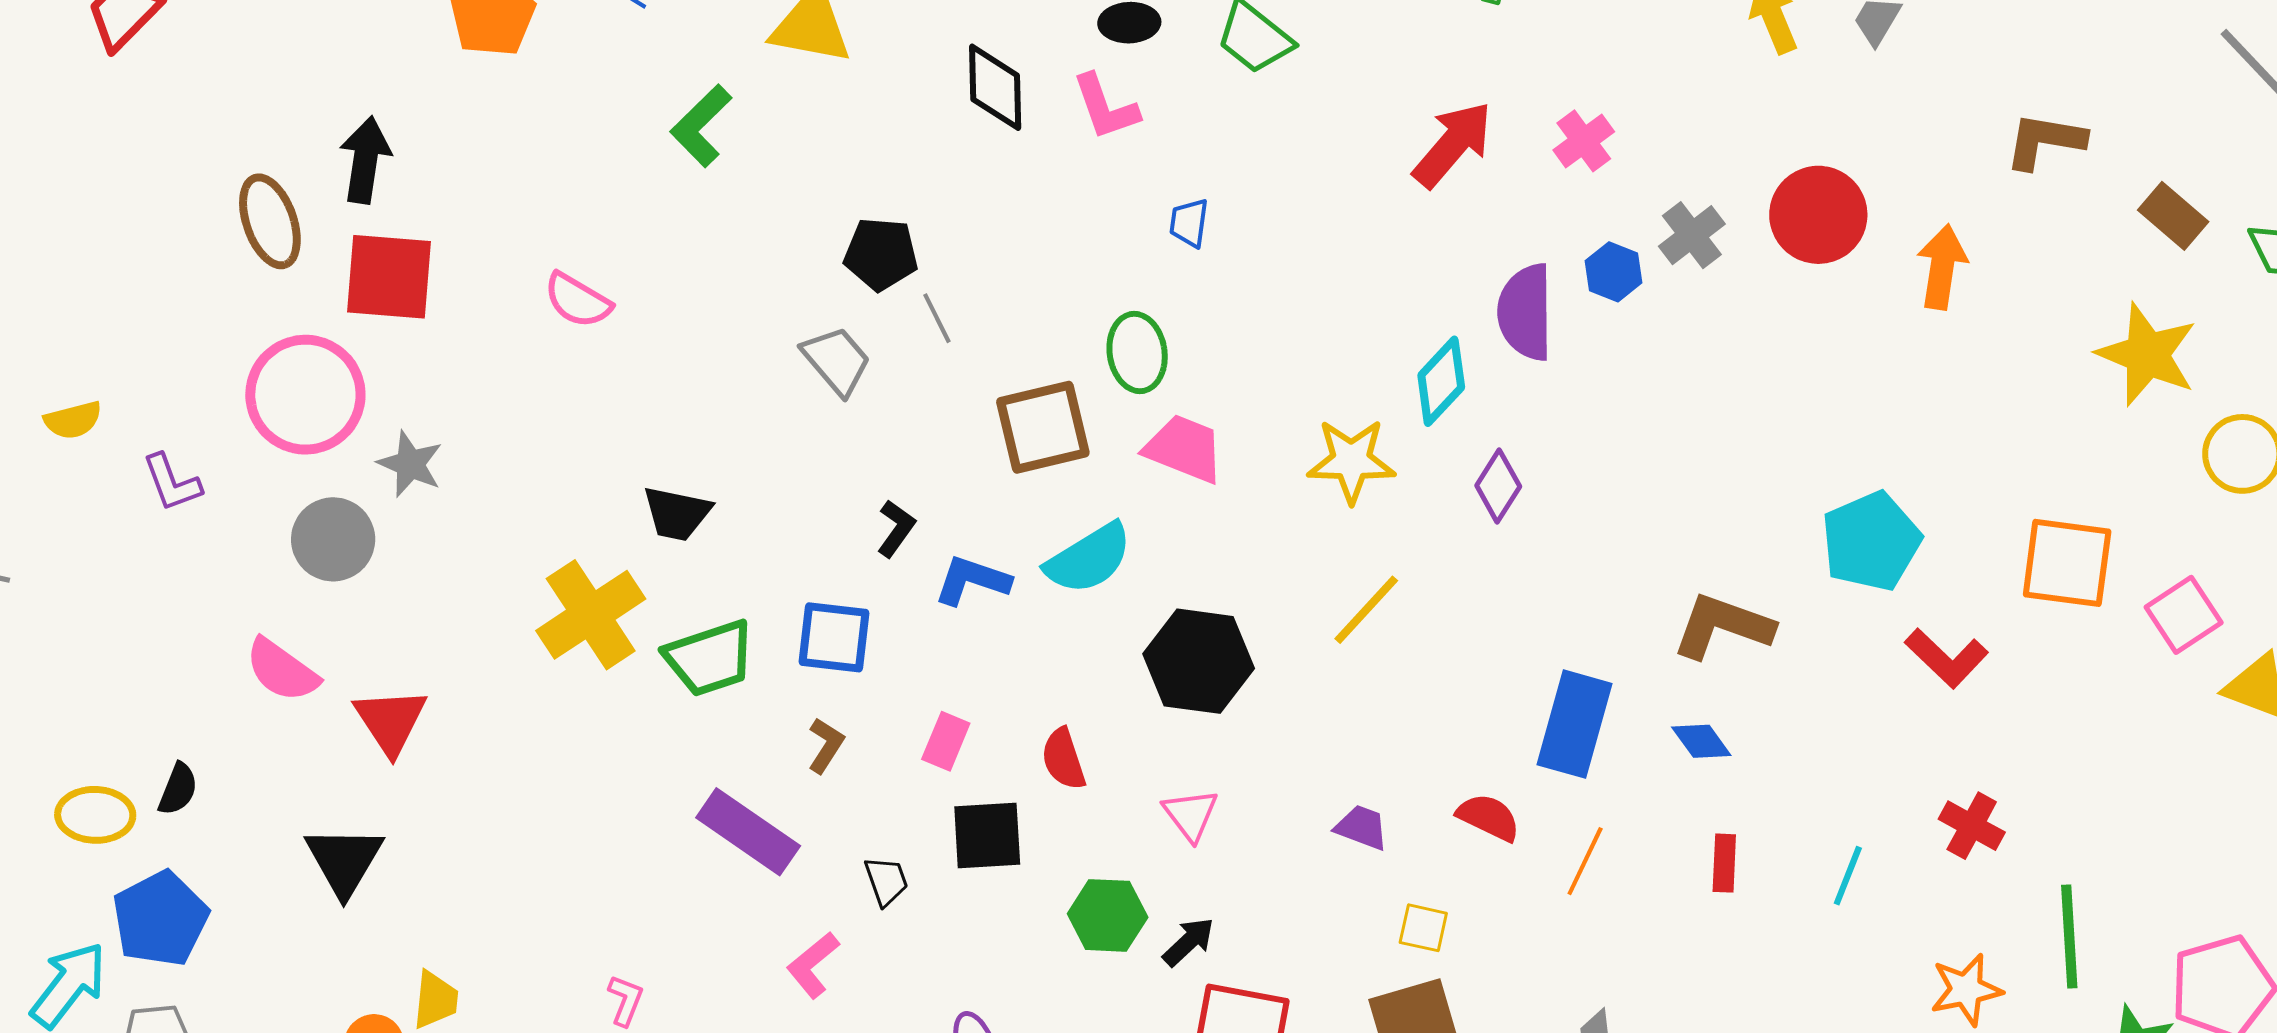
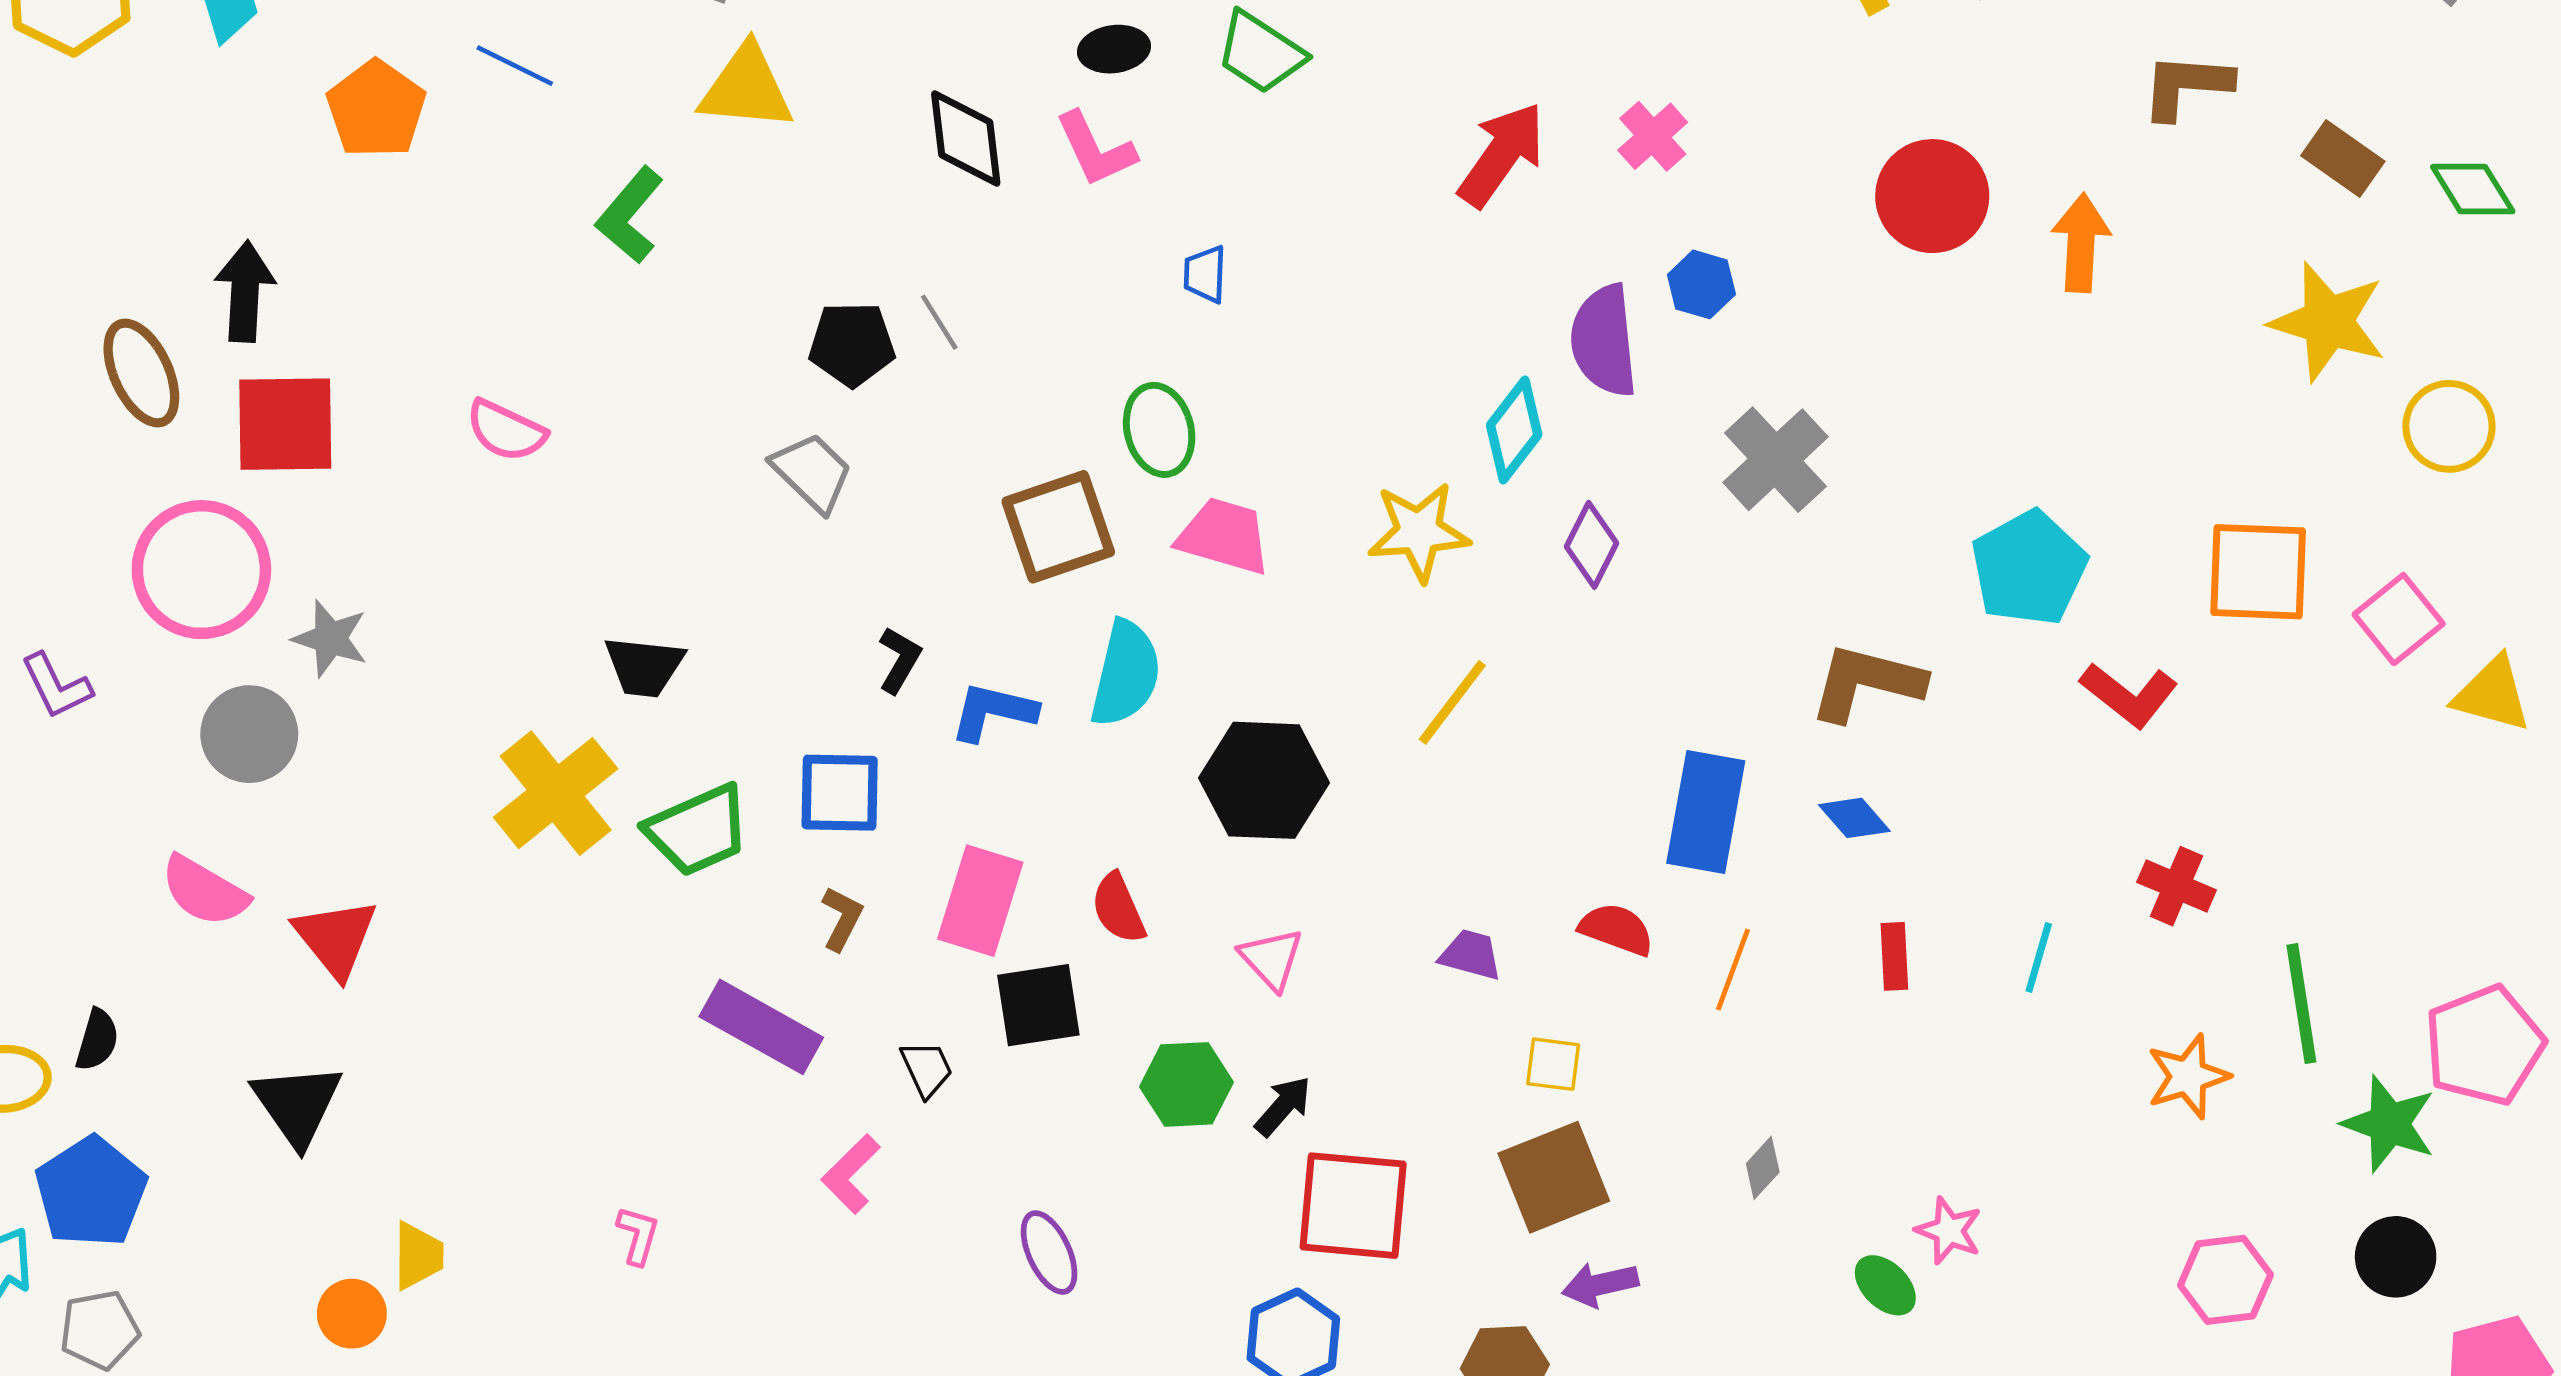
gray cross: (1692, 235) -> (1775, 460), moved, size x1.4
gray line: (937, 318) -> (939, 322), moved
cyan semicircle: (1089, 559) -> (1126, 674), turned -40
pink rectangle: (946, 741) -> (980, 901), size x1.6

